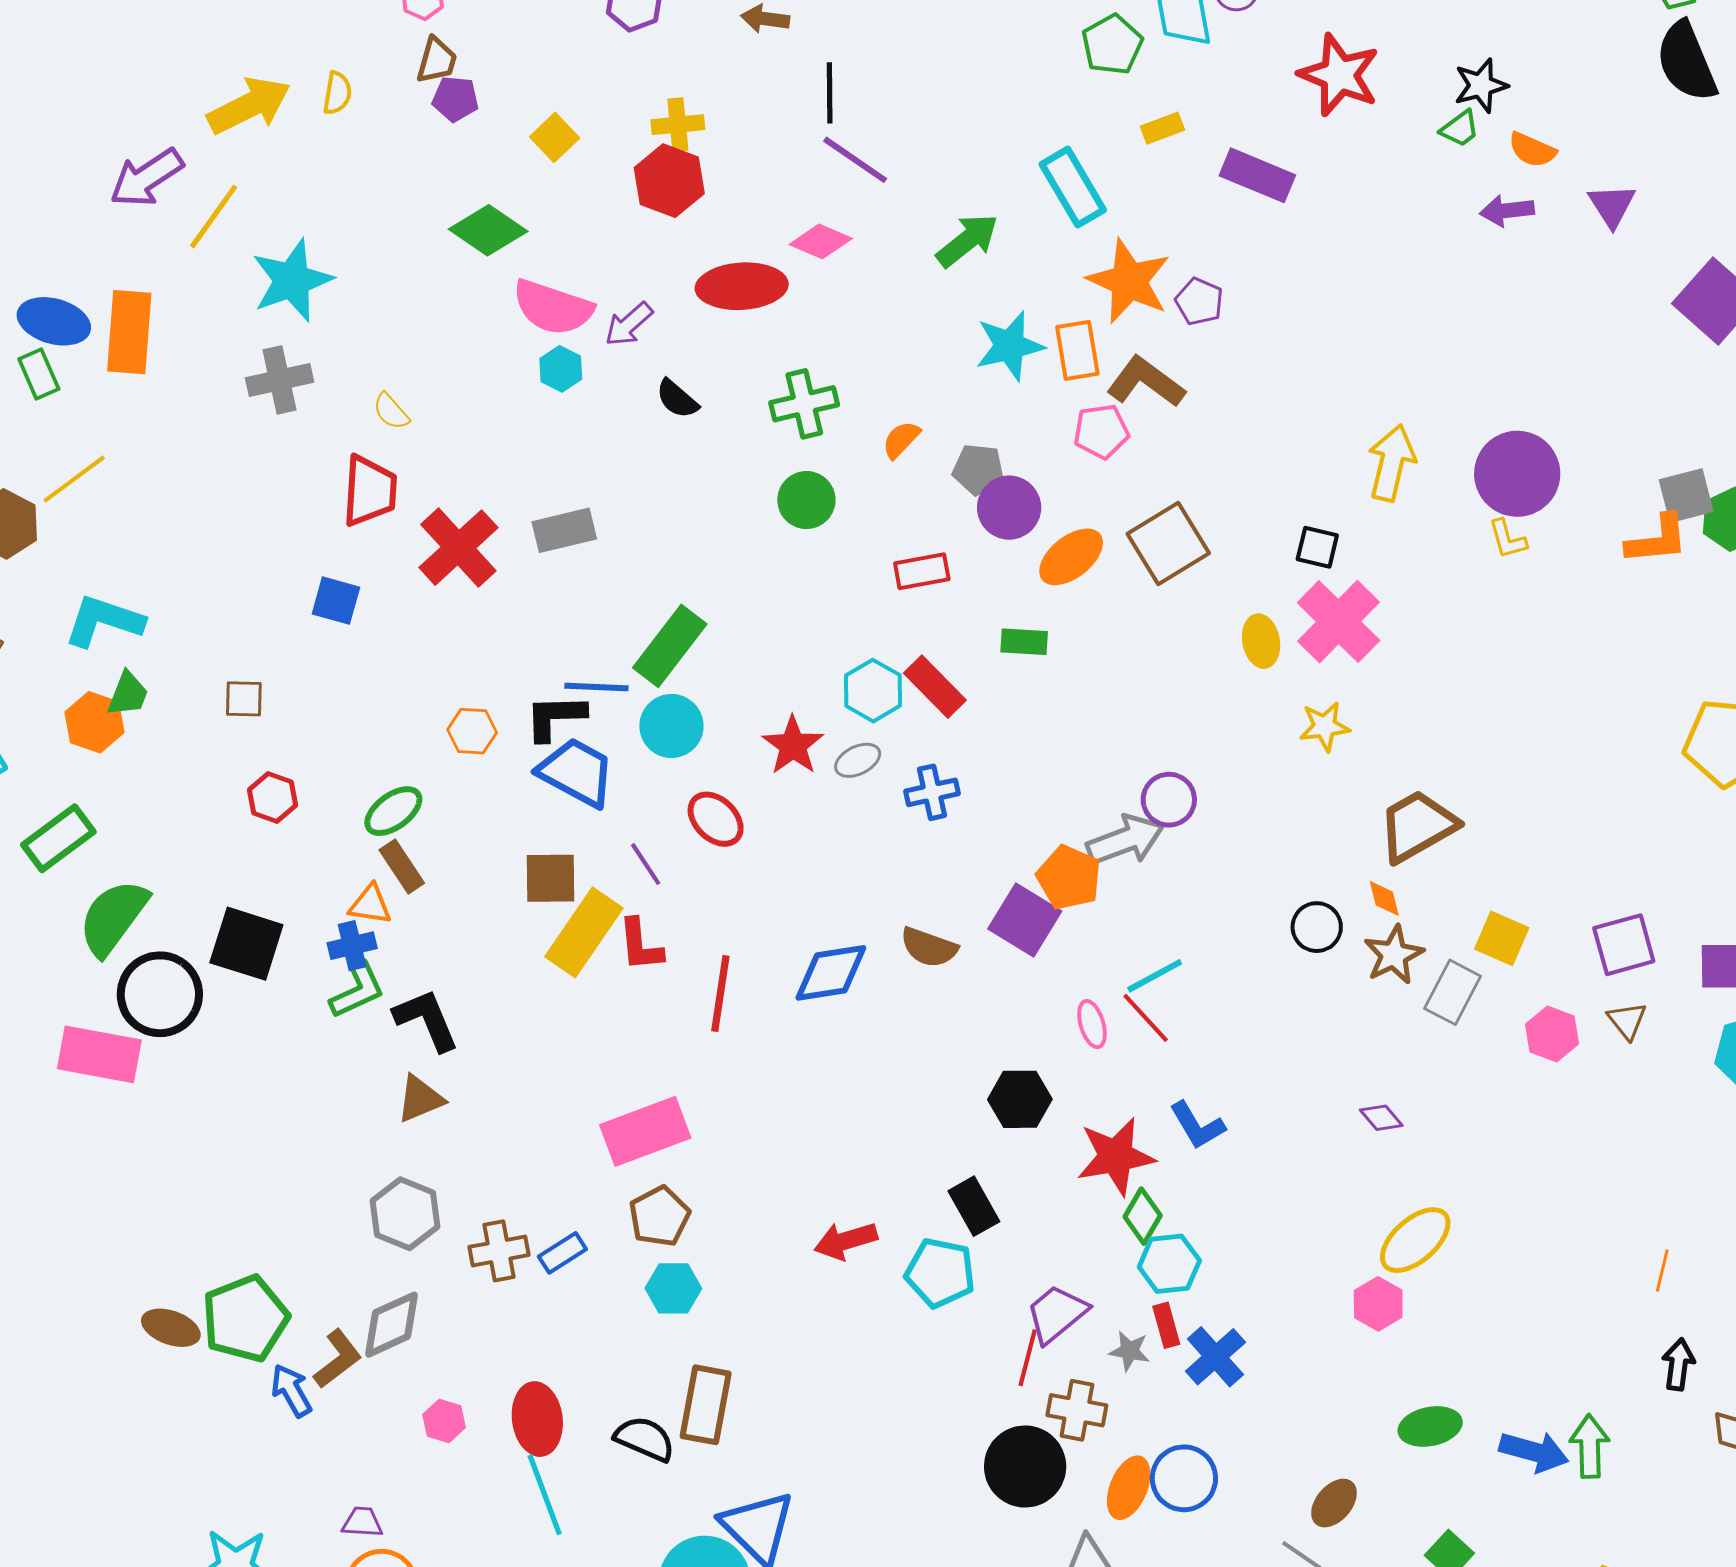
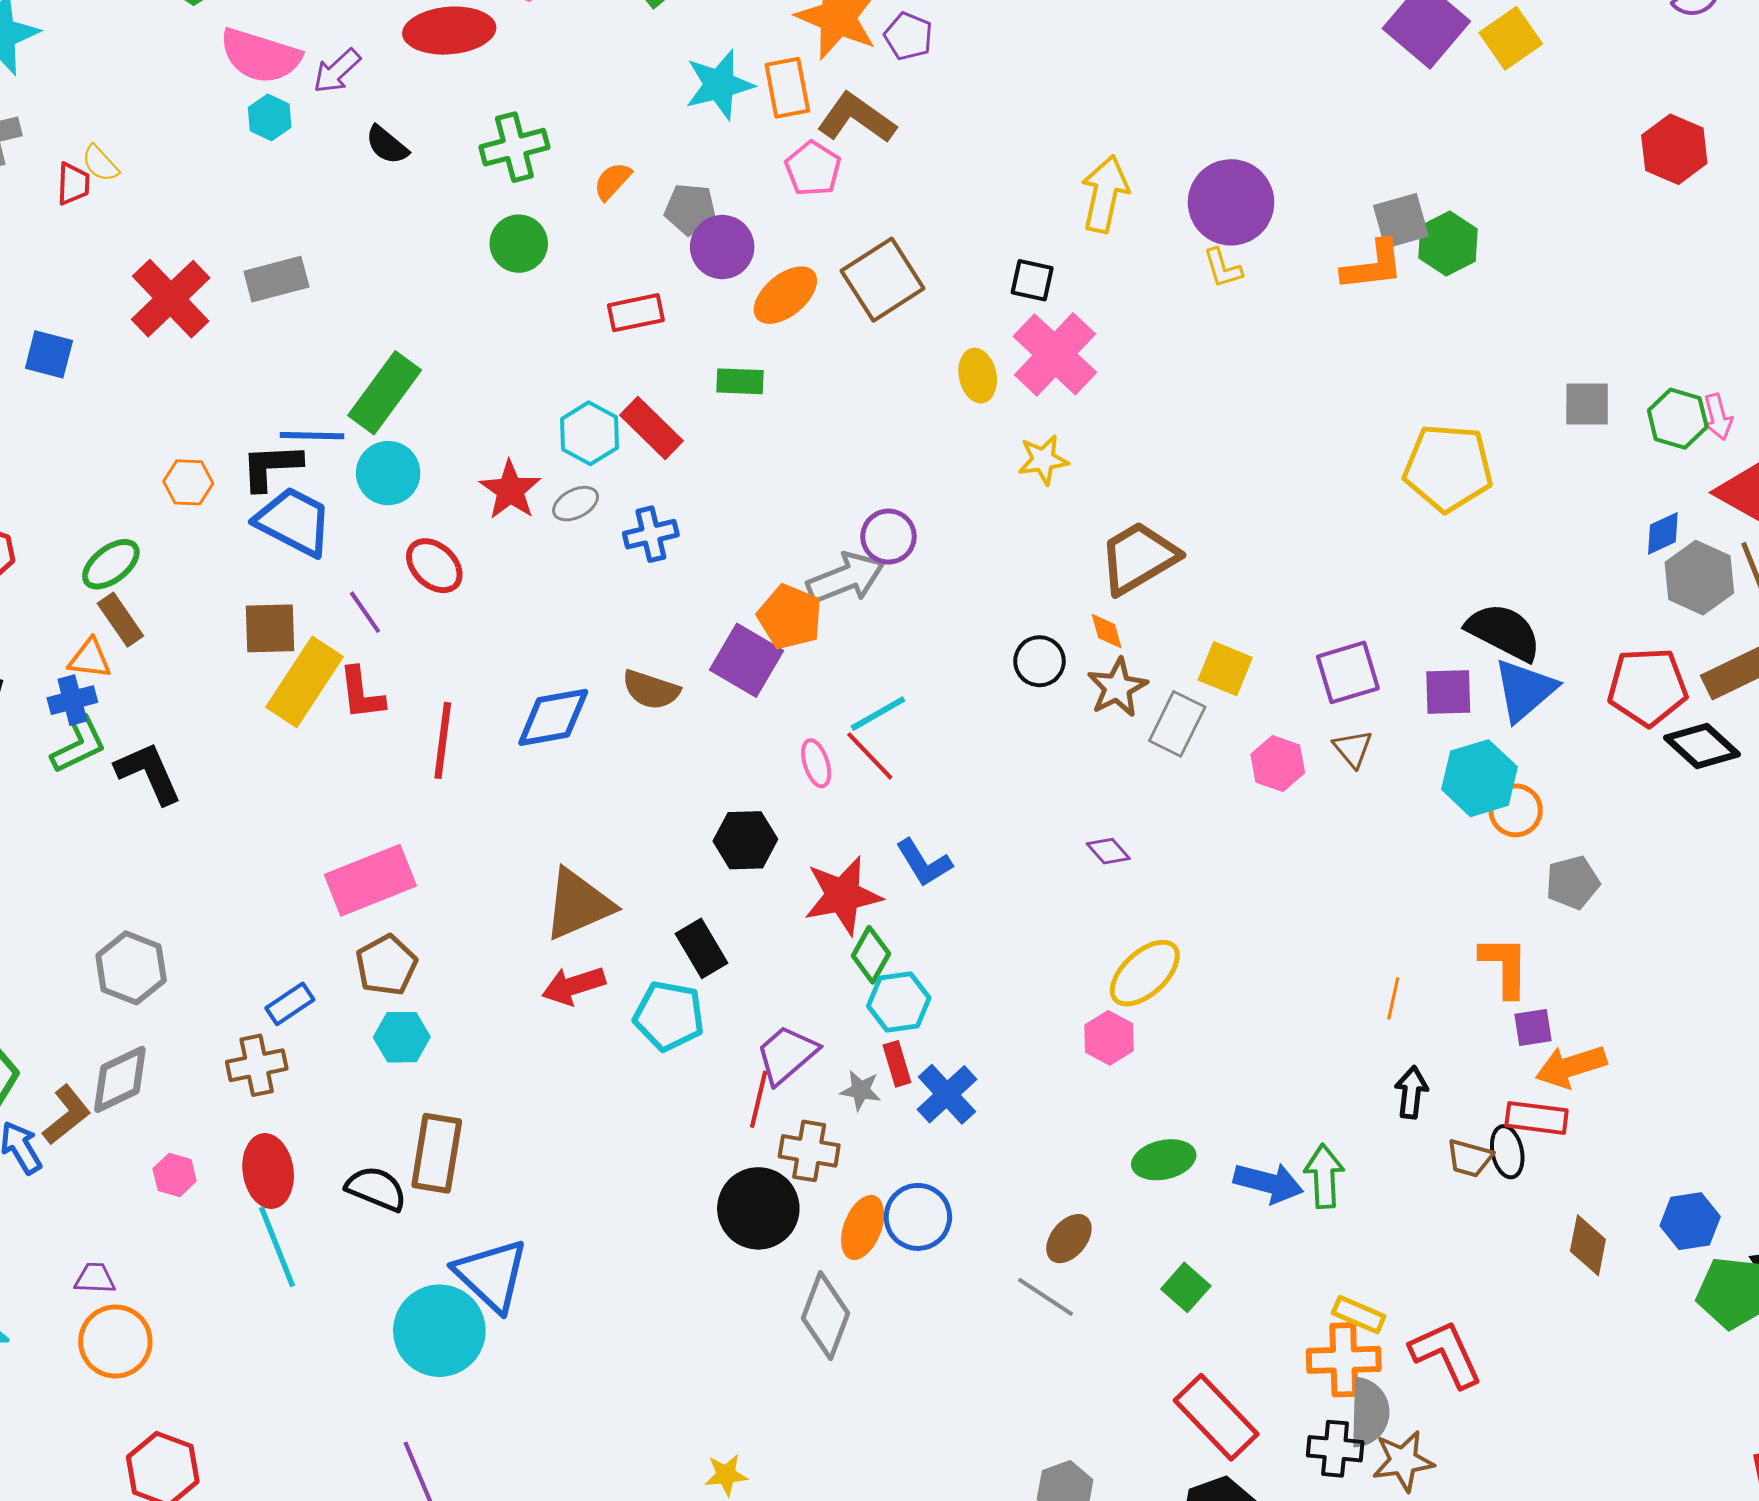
pink pentagon: (1101, 431) -> (813, 169), turned -30
red trapezoid: (370, 491) -> (73, 184), moved, size x0.6
brown triangle: (420, 1099) -> (578, 904), moved, size x1.5
brown cross: (499, 1251) -> (257, 1065), moved

